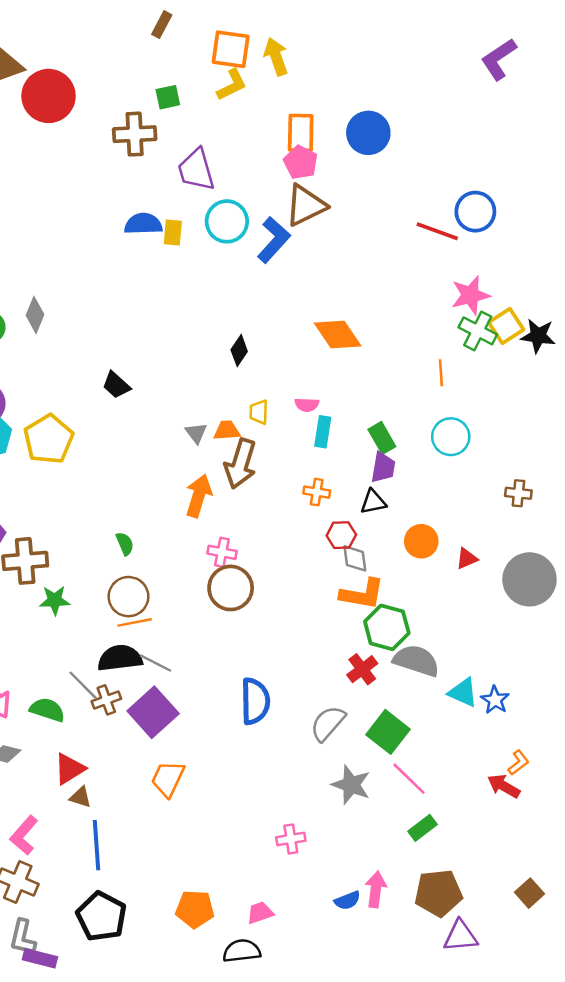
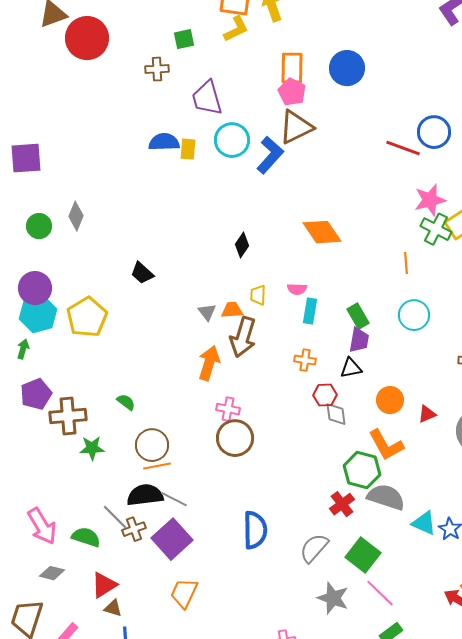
brown cross: (135, 134) -> (157, 69), size x0.7
green semicircle: (125, 544) -> (126, 402), moved, turned -30
orange L-shape: (362, 594) -> (386, 445), moved, turned 51

